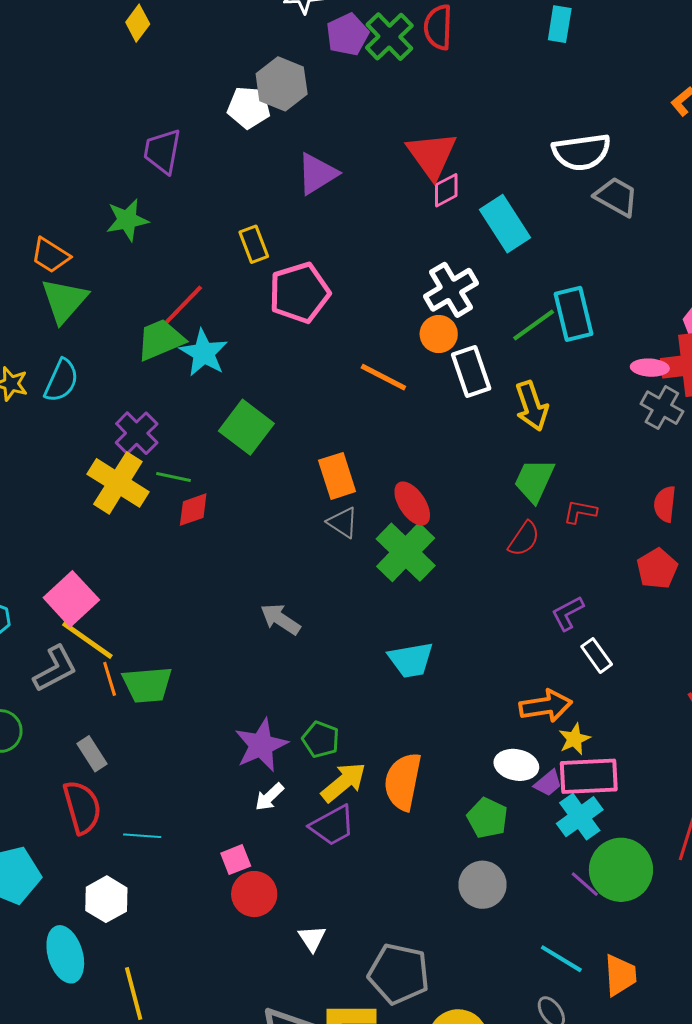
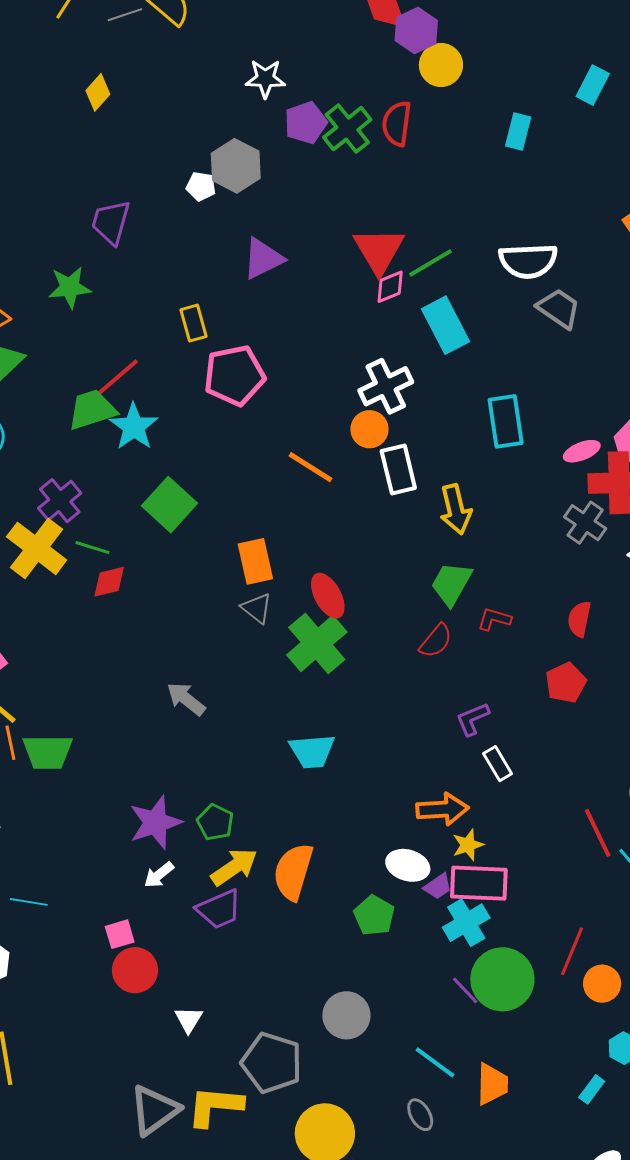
white pentagon: (249, 108) -> (201, 186), size x0.7
green line: (534, 325) -> (430, 263), moved
pink ellipse: (650, 368) -> (582, 451), moved, turned -30
gray circle: (483, 885) -> (346, 1015), moved

